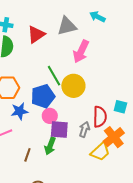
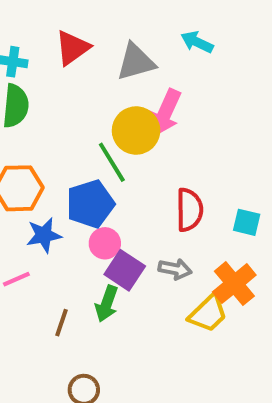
red triangle: (36, 34) -> (72, 48), moved
yellow circle: (73, 86) -> (136, 131), moved
red semicircle: (100, 117) -> (189, 210), moved
purple square: (59, 129) -> (125, 270), turned 30
gray arrow: (84, 129) -> (175, 269), turned 84

